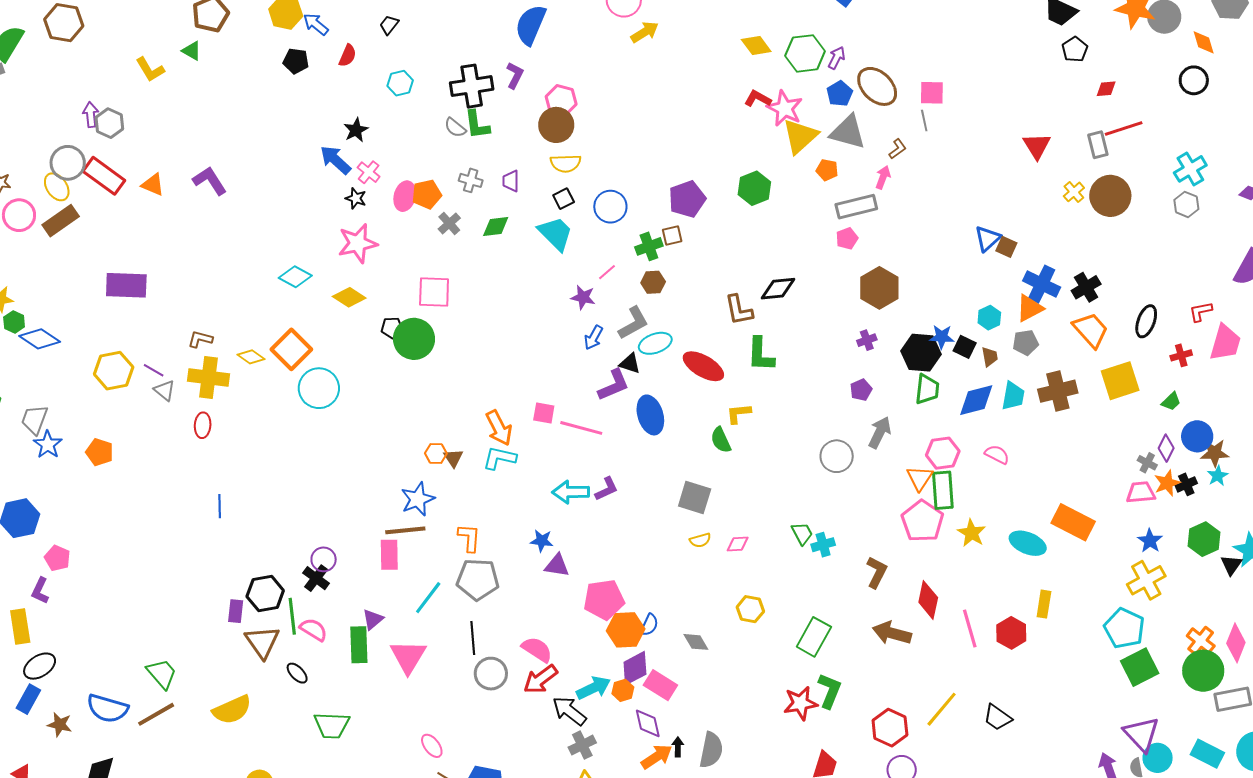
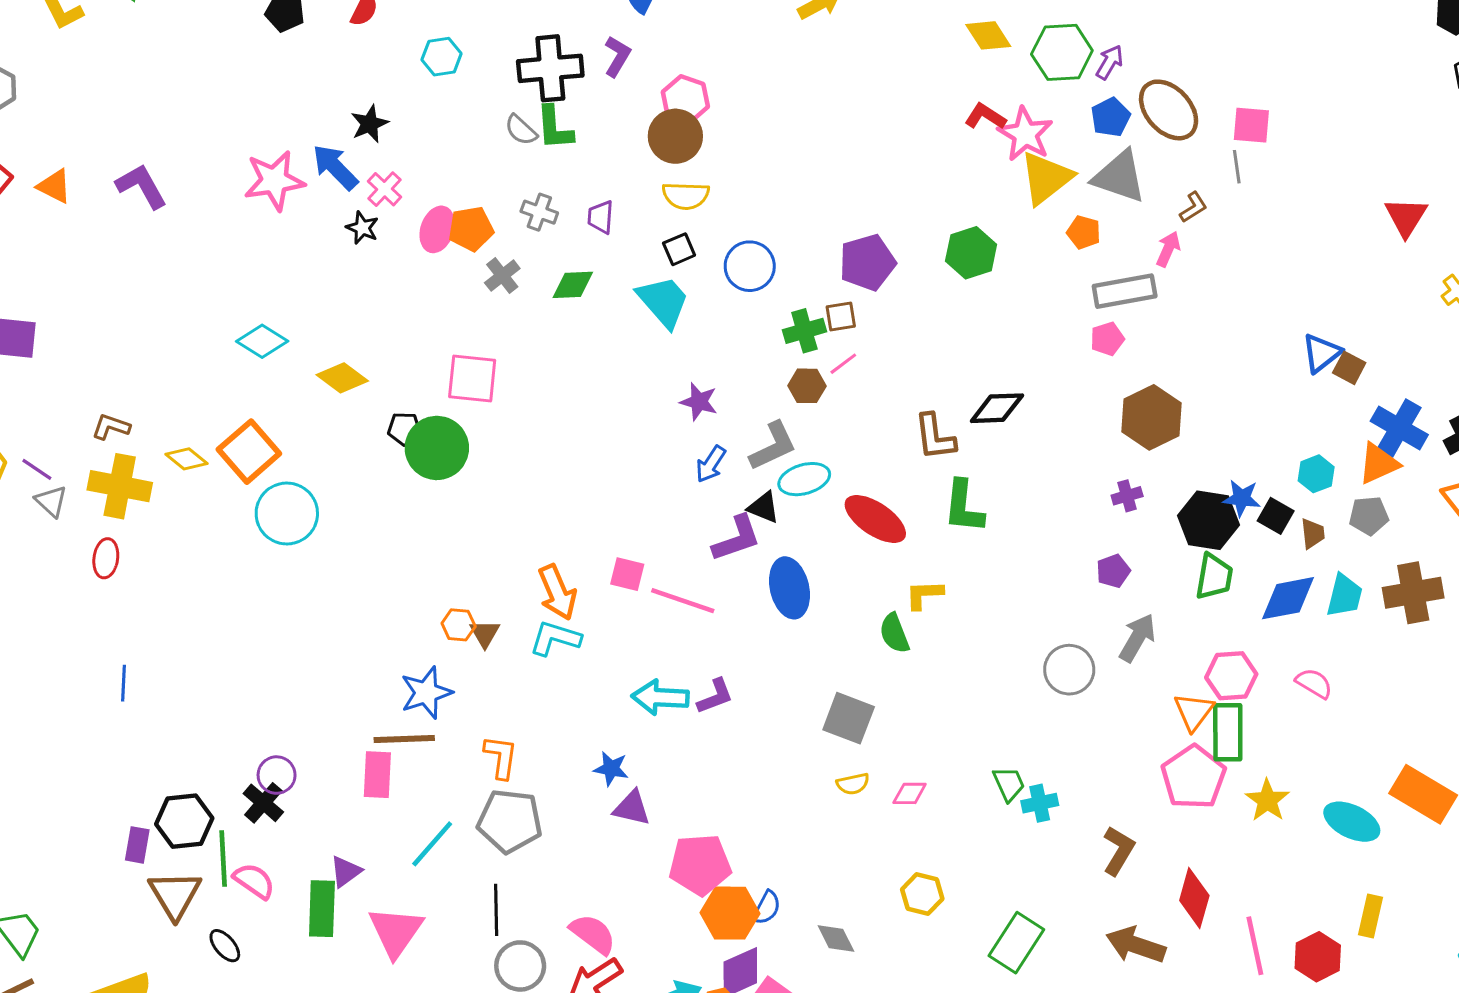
pink star: (358, 243) -> (274, 181), moved
pink line: (607, 272) -> (843, 364), moved

